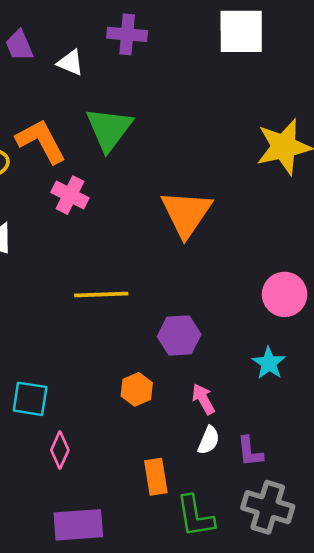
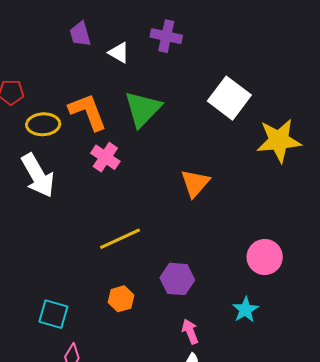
white square: (241, 31) -> (229, 98), moved, turned 30
orange triangle: (186, 213) -> (195, 183), size x0.7
yellow line: (101, 294) -> (120, 239), turned -30
orange hexagon: (137, 389) -> (121, 299), moved

